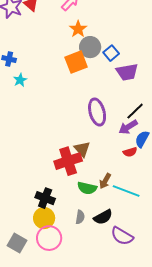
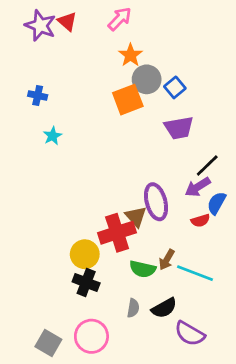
purple trapezoid: (127, 72) -> (179, 128), moved
cyan star: (20, 80) -> (52, 136), moved
purple ellipse: (97, 112) -> (156, 202), moved
yellow circle: (44, 218) -> (85, 254), moved

